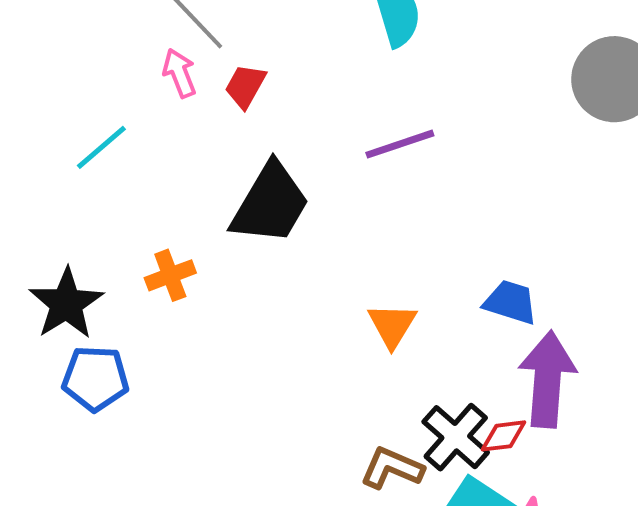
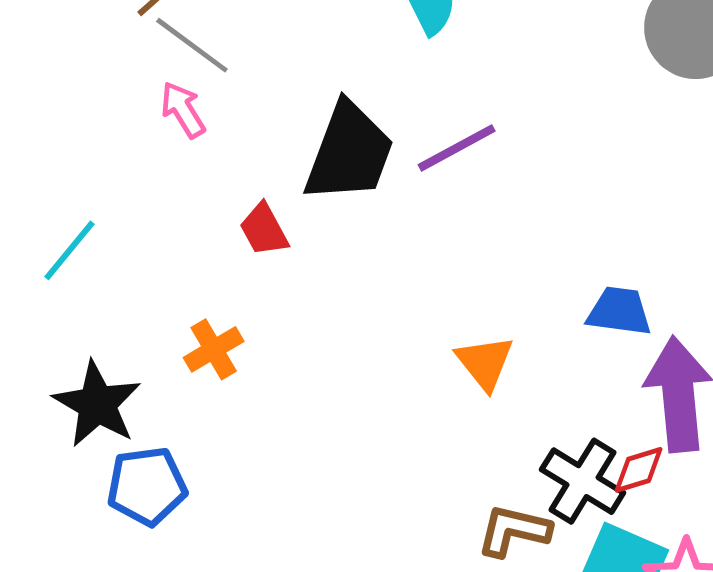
red trapezoid: (245, 86) -> (264, 230), moved, turned -48
cyan line: (101, 147) -> (70, 250), moved
black trapezoid: (270, 204) -> (349, 152), moved

